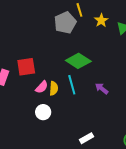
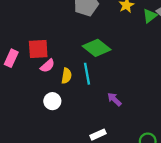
pink semicircle: (42, 87) -> (47, 66), moved
purple arrow: (102, 88) -> (114, 99), moved

